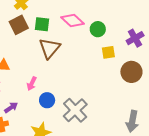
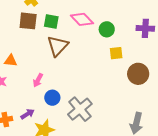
brown square: (19, 25) -> (28, 21), turned 30
purple cross: (135, 38) -> (145, 28), moved, turned 30
purple arrow: (11, 108) -> (28, 114), moved

